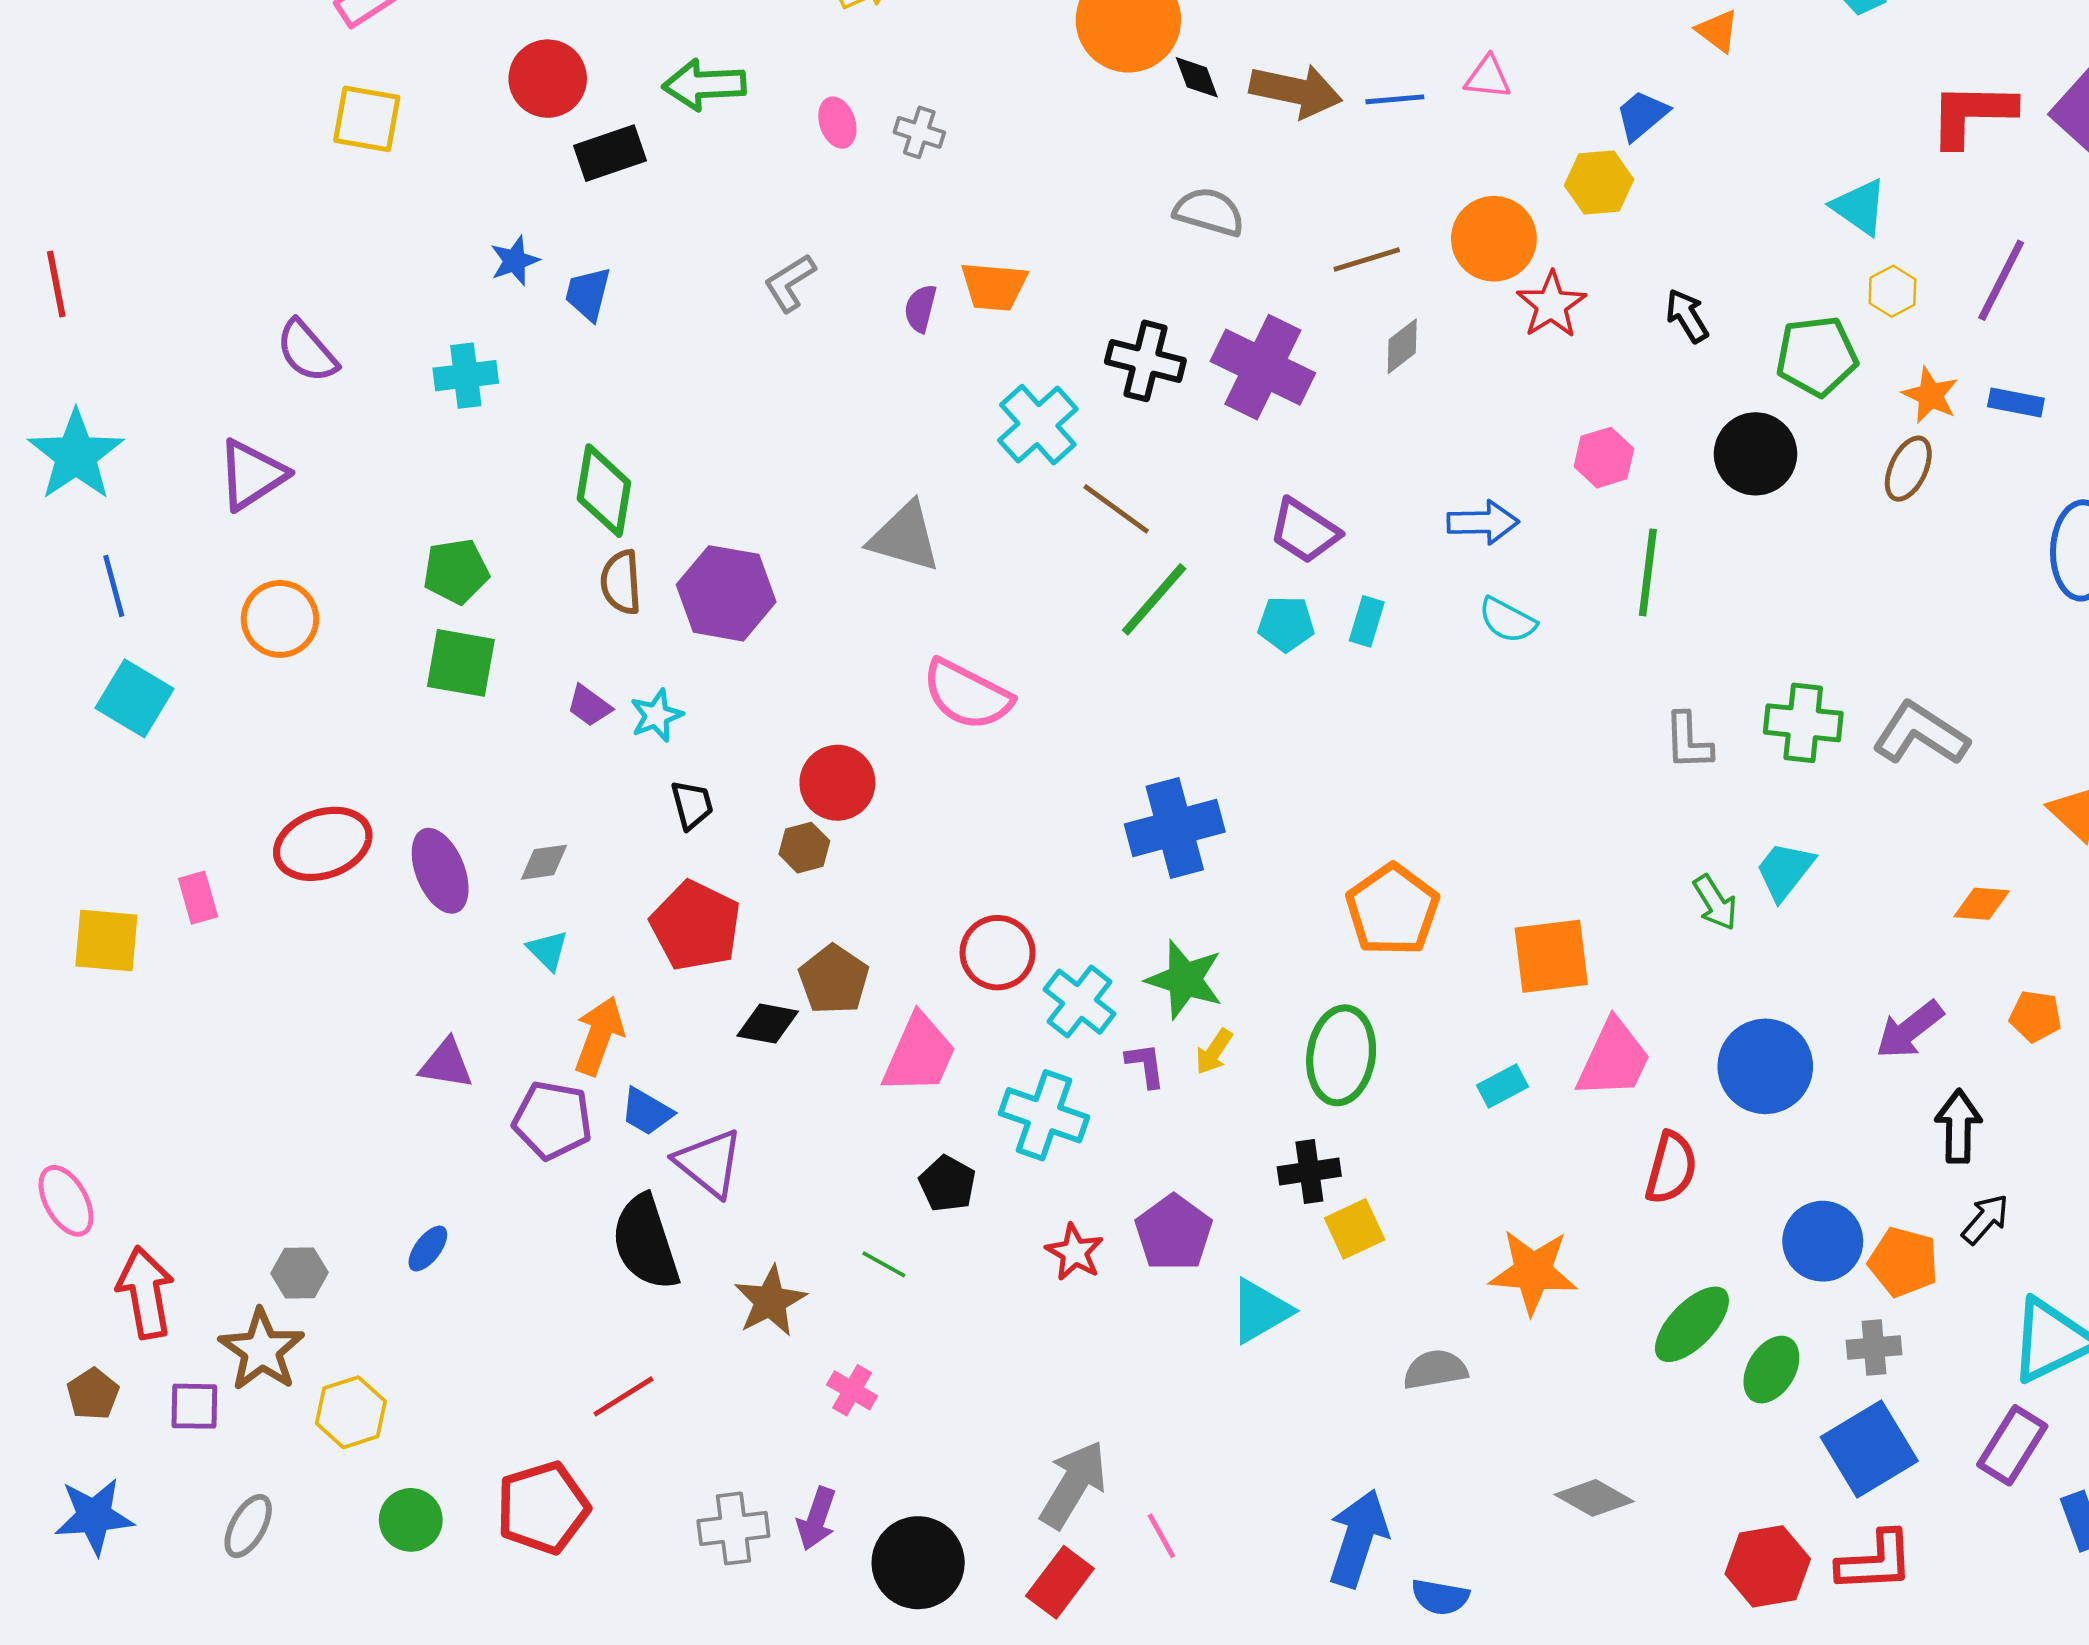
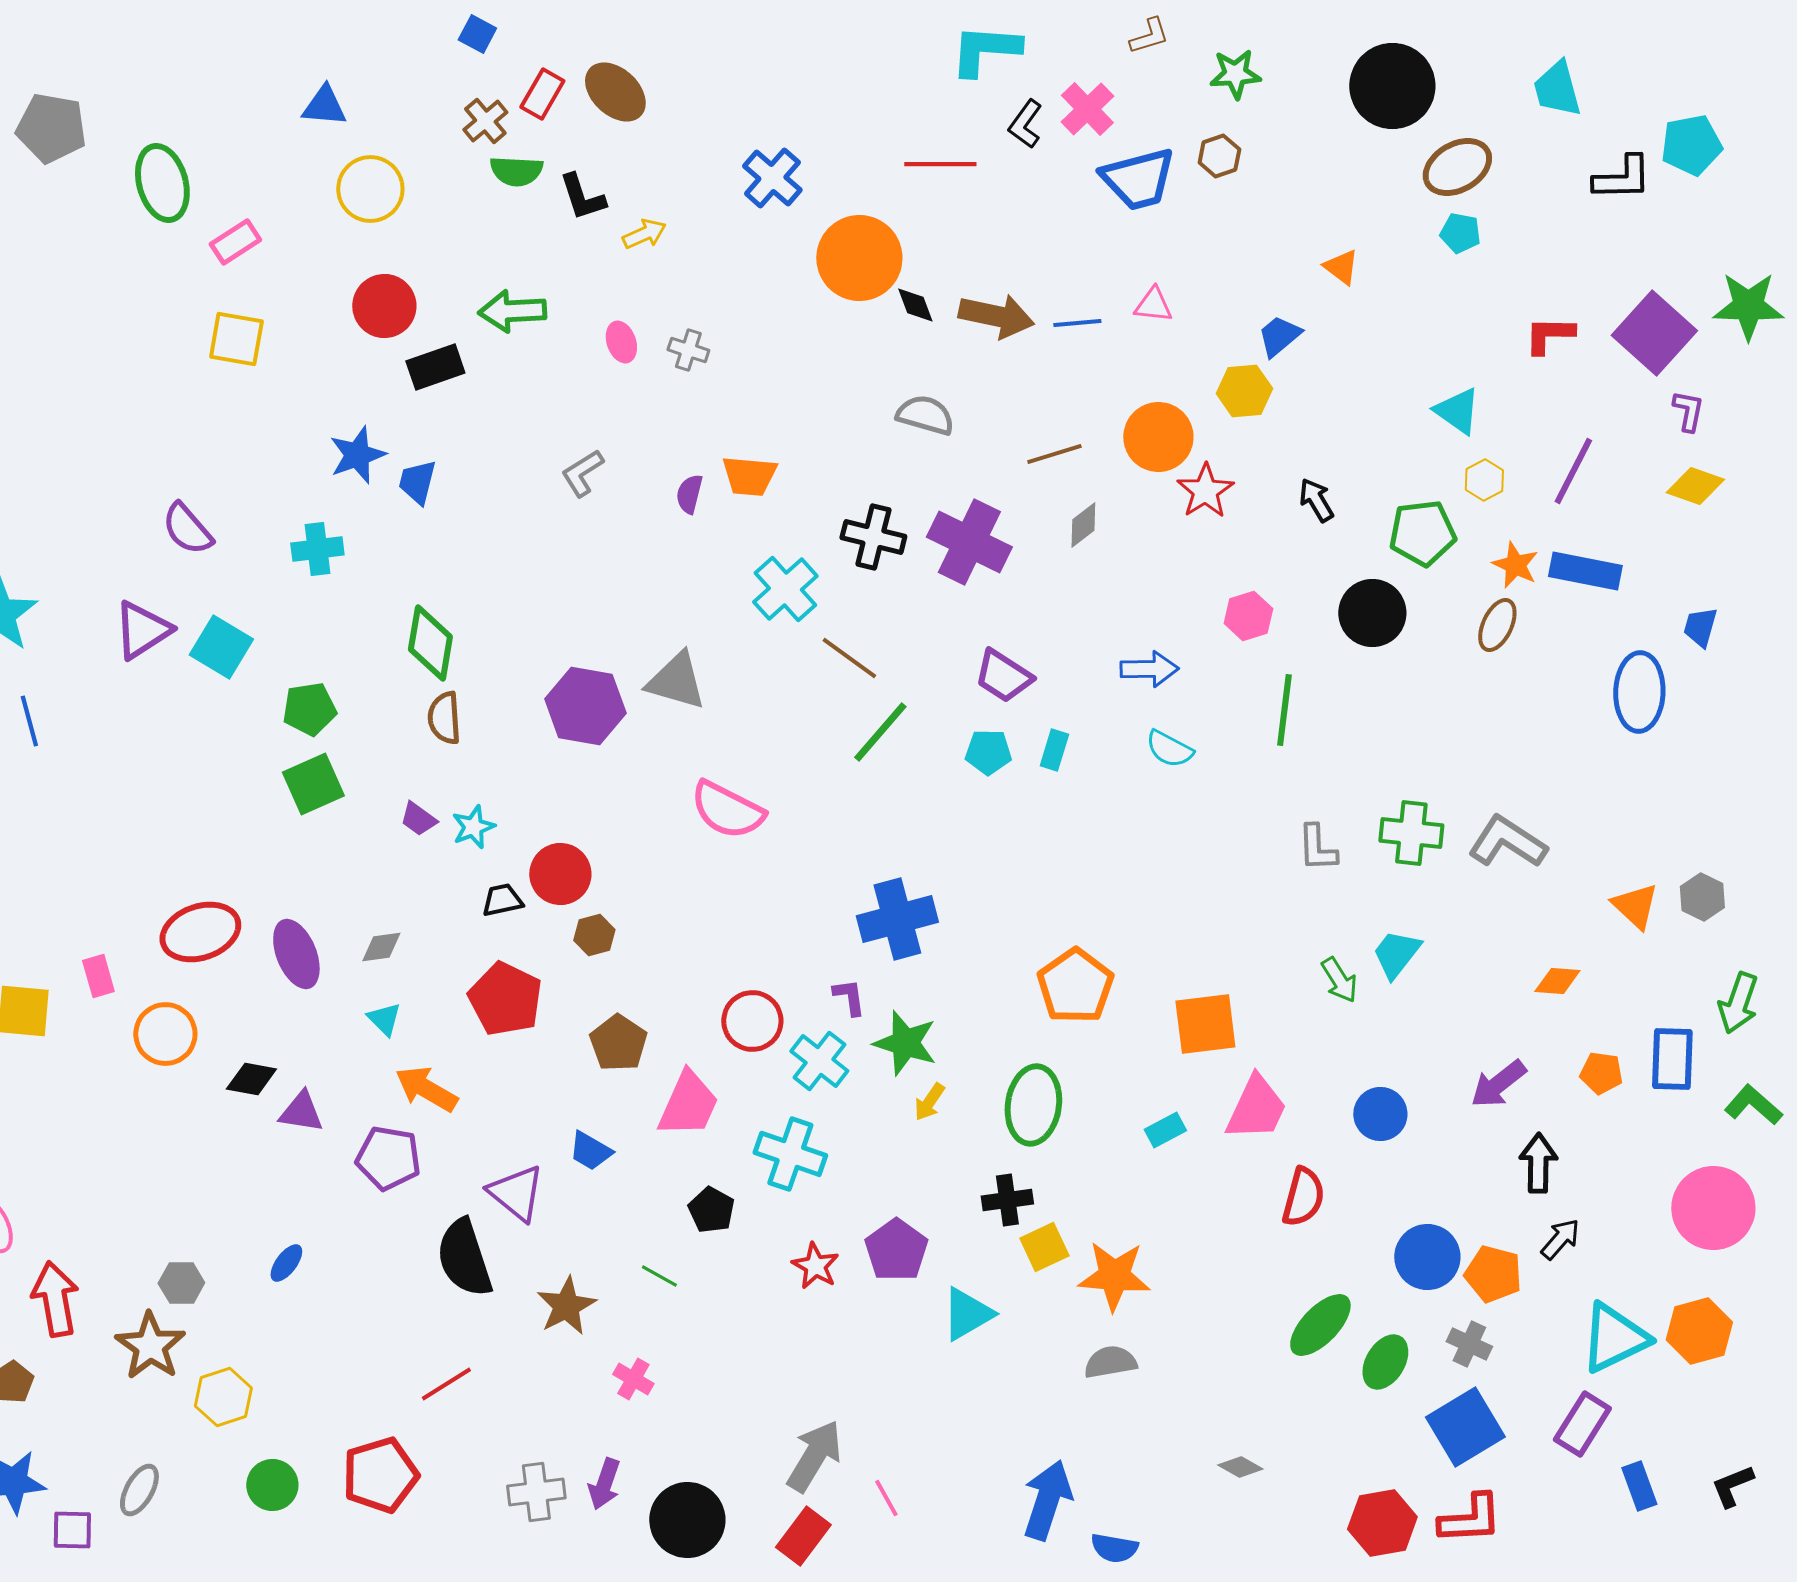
red L-shape: (1972, 114) -> (1549, 335), size x0.7
blue star: (515, 261) -> (357, 455), size x1.4
blue rectangle: (2016, 403) -> (1585, 571), size x1.6
purple hexagon: (726, 593) -> (585, 706), moved
orange circle: (280, 619) -> (165, 1034), moved
green square: (461, 663) -> (313, 784), turned -34
cyan square: (134, 698) -> (221, 647), moved
red circle: (837, 783) -> (560, 874), moved
black trapezoid: (692, 805) -> (502, 900), turned -87
black diamond: (768, 1024) -> (251, 1079), moved
orange arrow: (599, 1036) -> (426, 1089), turned -80
purple L-shape: (1145, 1065) -> (849, 997), moved
blue circle: (1765, 1066) -> (1380, 1114), size x0.7
blue trapezoid: (647, 1112) -> (590, 1151), moved
orange star: (1533, 1272) -> (1114, 1276), moved
gray cross: (1874, 1348) -> (1469, 1344), turned 30
purple square: (194, 1406) -> (72, 1530), moved
gray diamond: (1594, 1498) -> (1240, 1467), size x0.7

